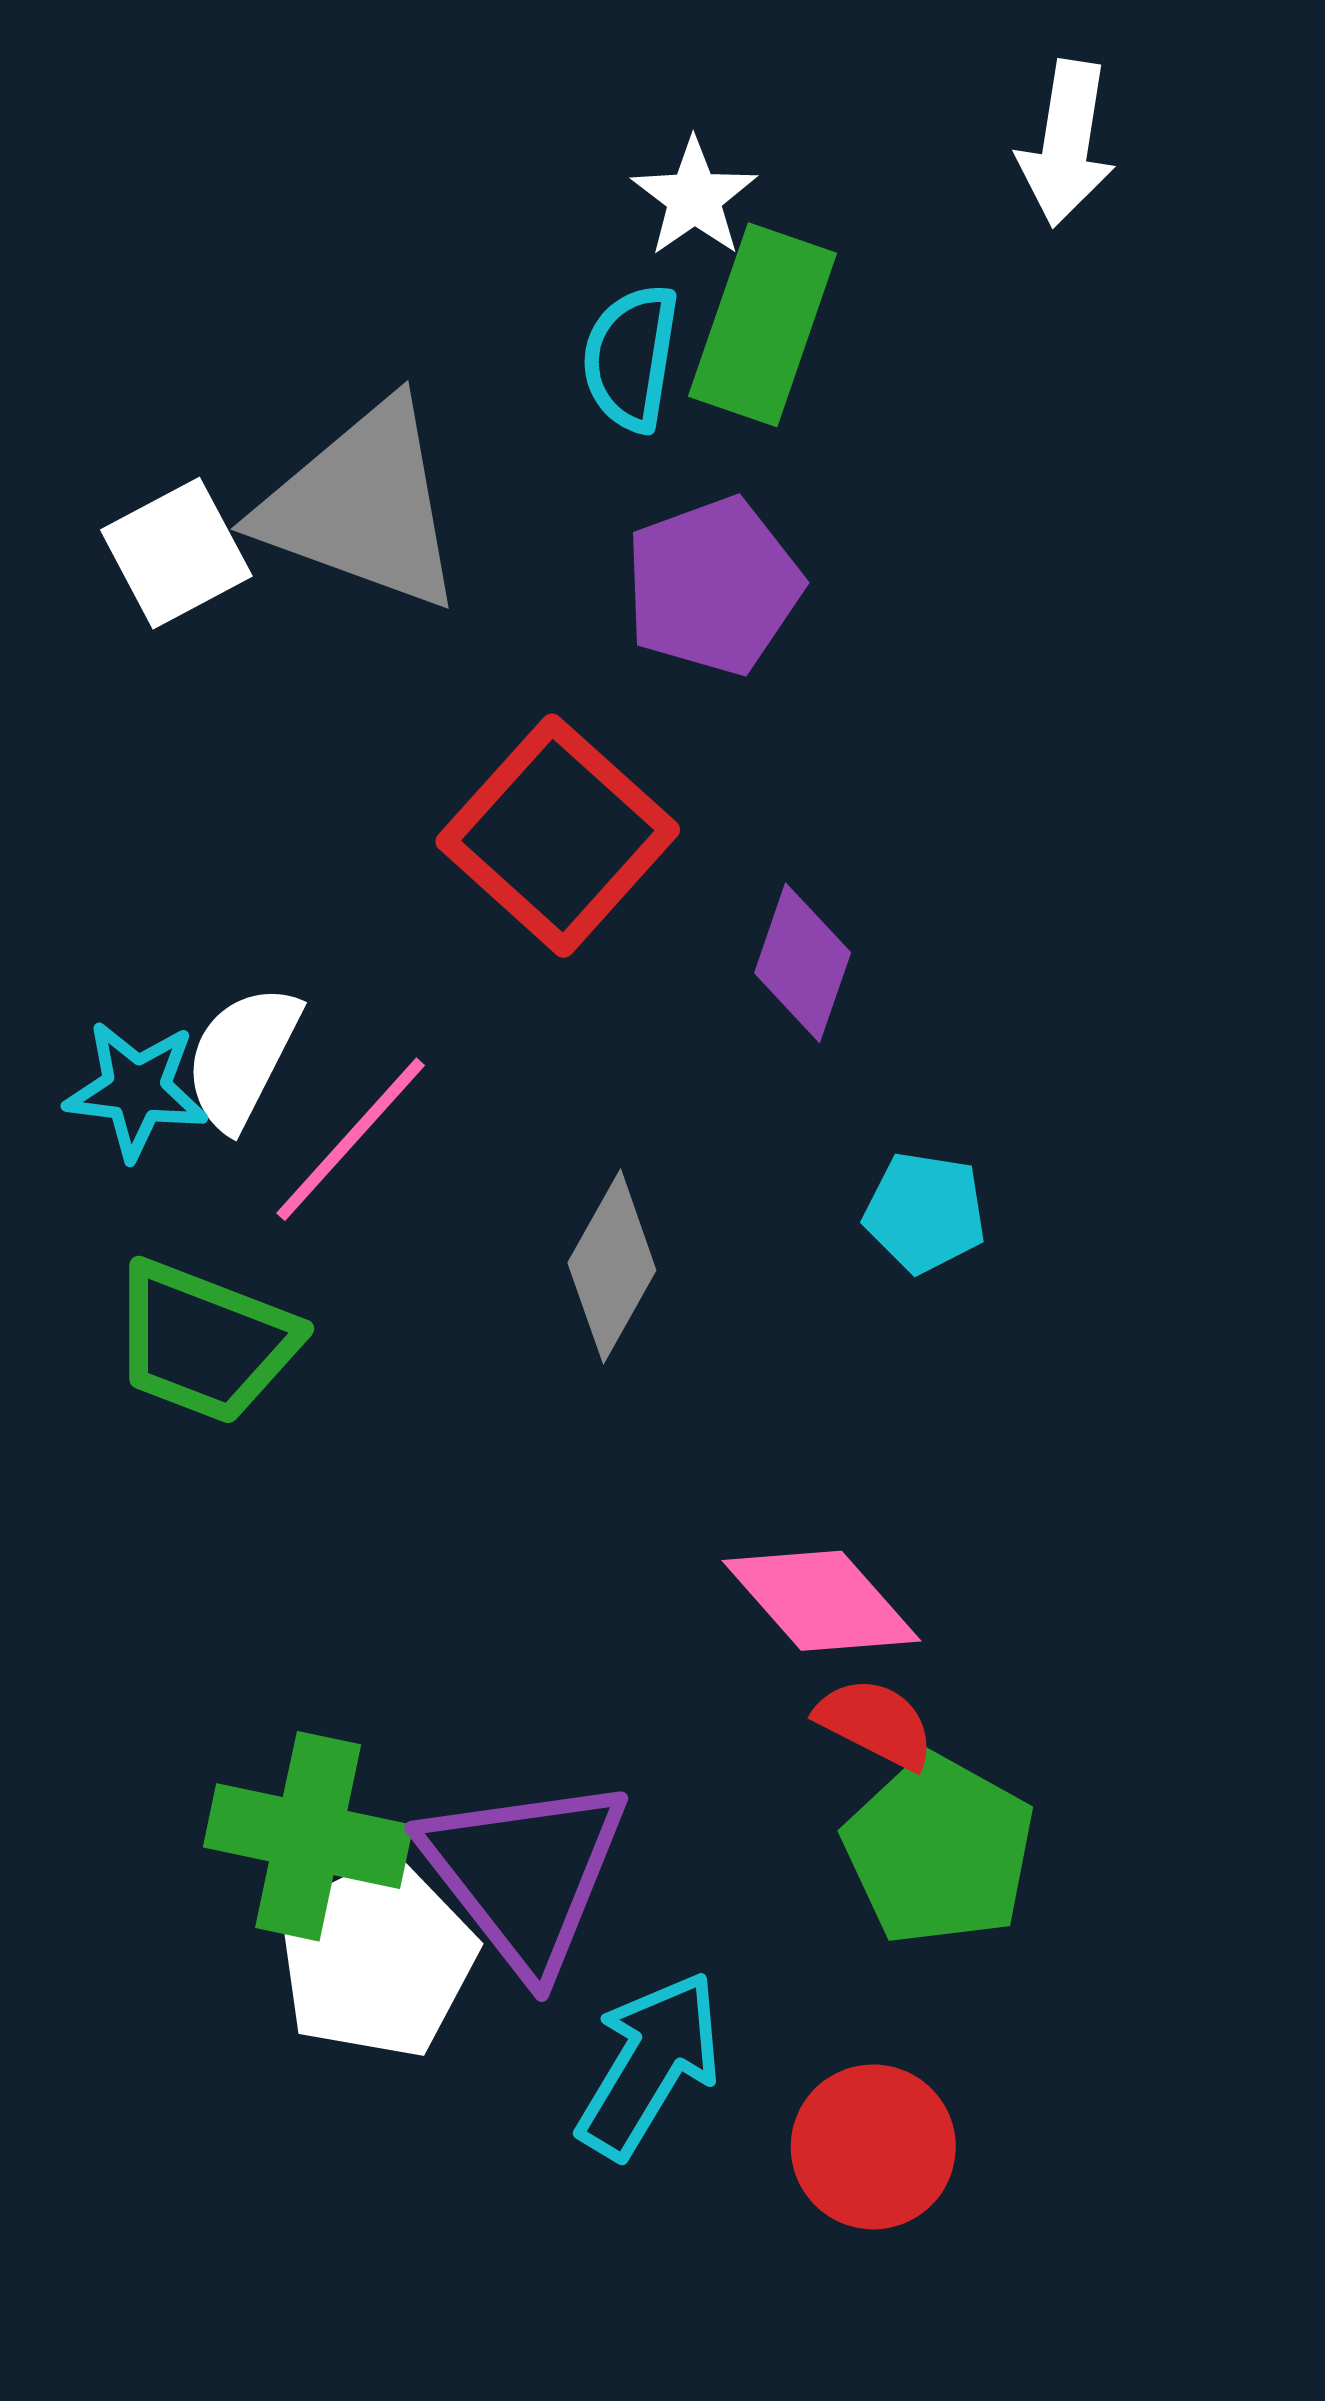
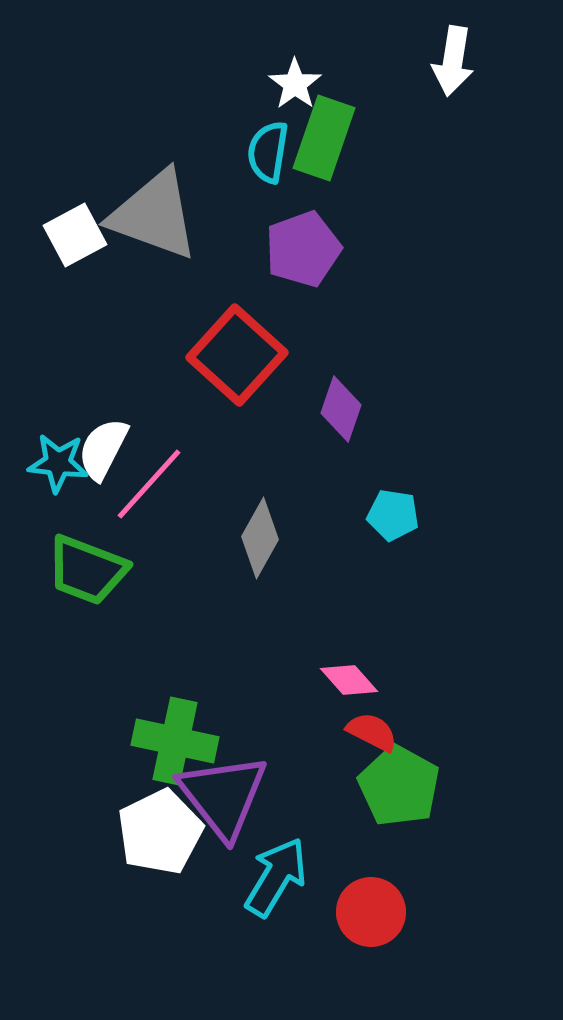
pink diamond: (821, 1601) -> (349, 680), size x0.7
green cross: (308, 1836) -> (175, 741), moved

